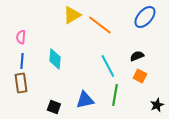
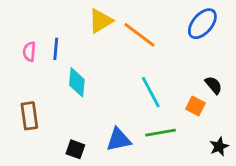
black semicircle: (137, 56) -> (214, 85), moved, turned 72
blue line: (22, 61) -> (56, 49), moved
green line: (115, 95) -> (161, 133), turned 70

